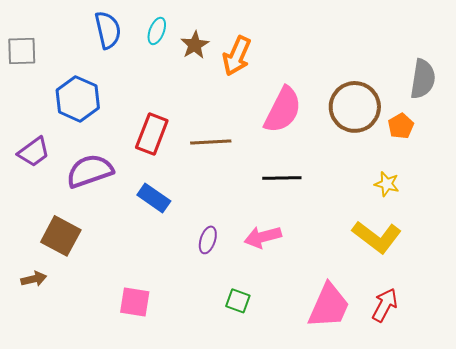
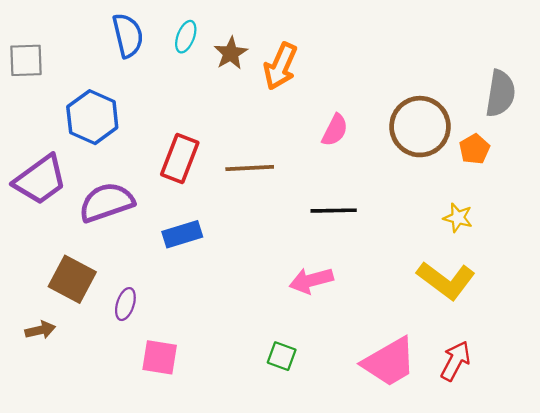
pink semicircle: (283, 110) -> (335, 130), size x0.6
purple trapezoid: (34, 152) -> (40, 180), size x1.4
blue rectangle: (154, 198) -> (182, 234), turned -52
purple ellipse: (208, 240) -> (125, 304), moved
pink trapezoid: (329, 306) -> (389, 362), turned 36

